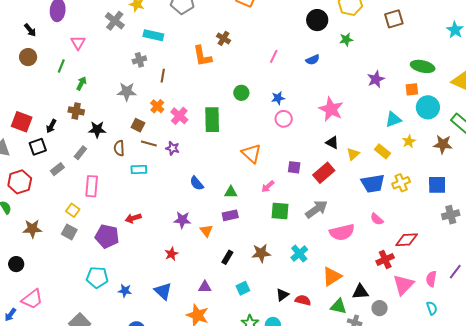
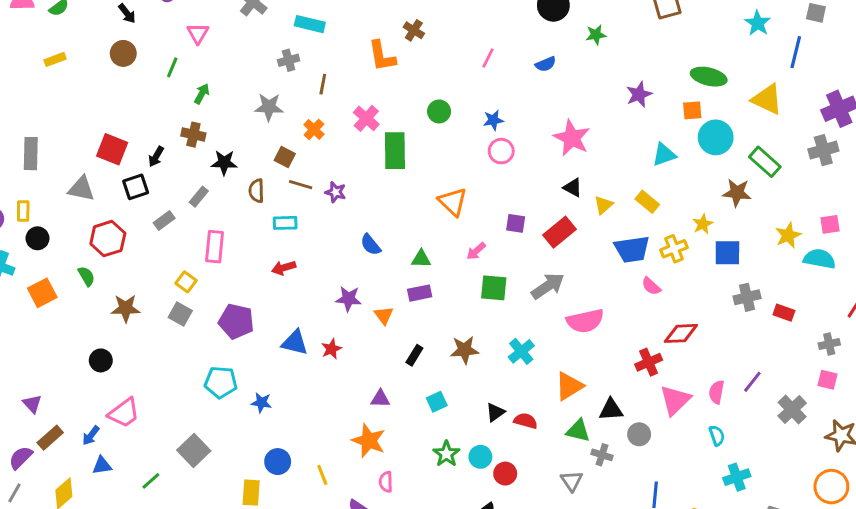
pink cross: (179, 116) -> (366, 118), moved
yellow star: (409, 141) -> (703, 224), moved
red arrow: (133, 218) -> (284, 268), moved
pink semicircle: (377, 219) -> (651, 286), moved
blue triangle: (163, 291) -> (295, 343), moved, turned -30

